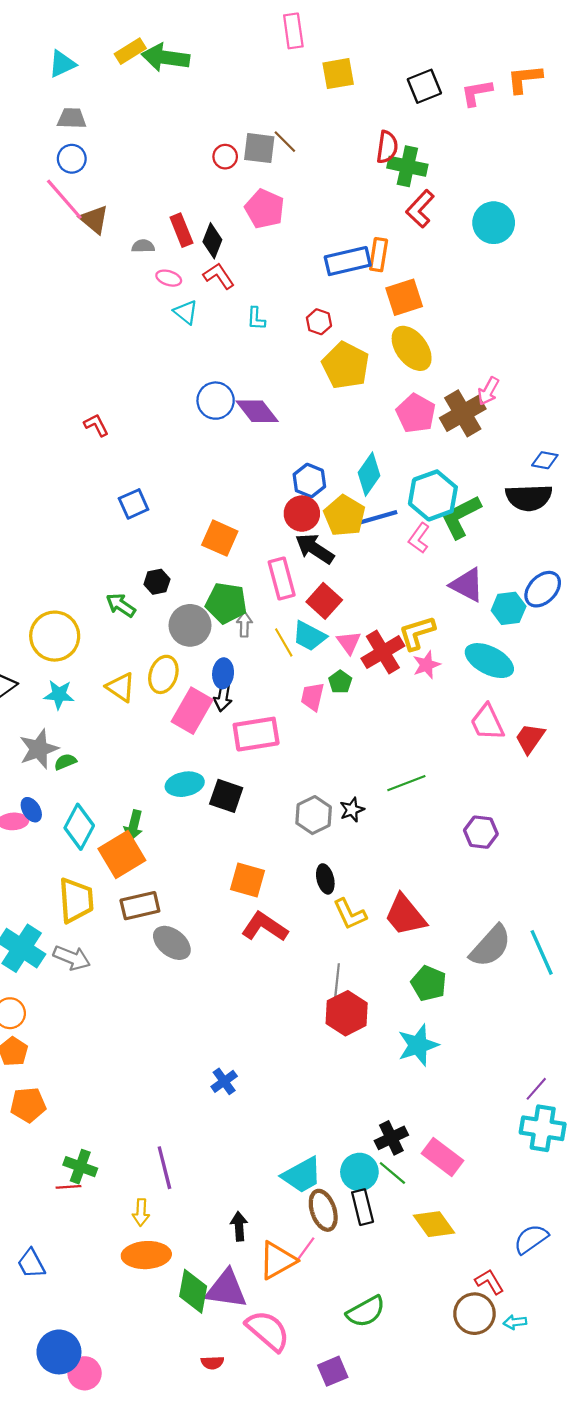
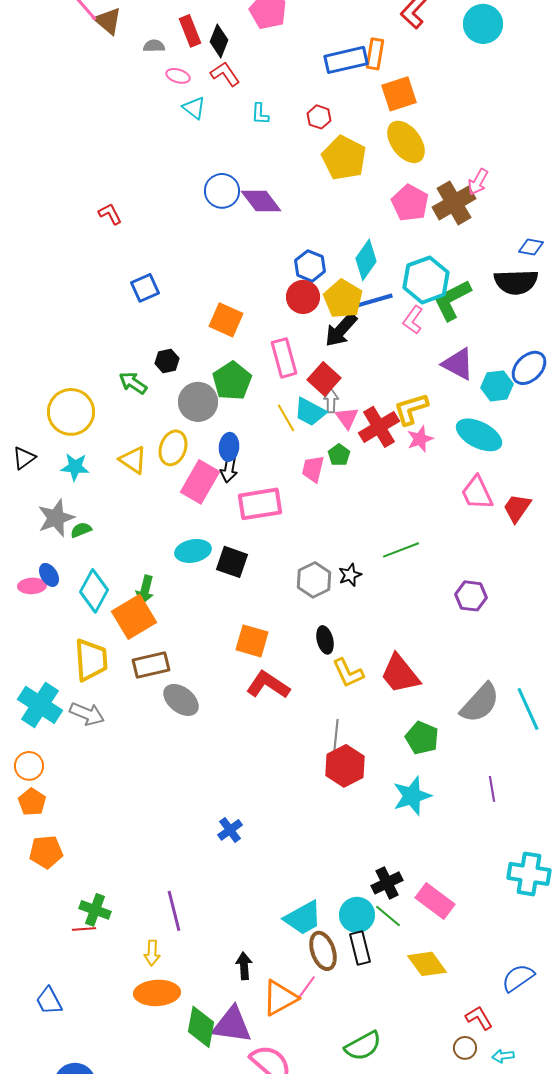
black arrow: (315, 549) -> (341, 330), moved, turned -81
green pentagon: (226, 603) -> (232, 381), turned 30
gray arrow: (244, 624) -> (331, 401), moved
purple line: (536, 1089) -> (492, 789), moved, turned -50
brown circle: (474, 1314) -> (465, 1048), size x0.6

